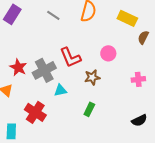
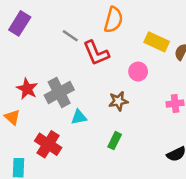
gray line: (53, 15) -> (70, 36), moved
yellow rectangle: (127, 18) -> (157, 42), moved
red L-shape: (70, 57) -> (96, 53), moved

